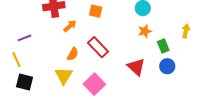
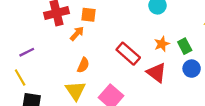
orange square: (96, 11) -> (89, 15), moved
orange star: (145, 31) -> (162, 44), moved
red rectangle: (98, 47) -> (128, 54), moved

